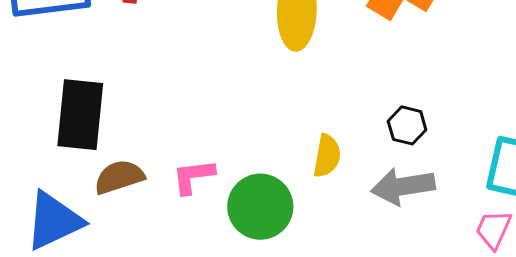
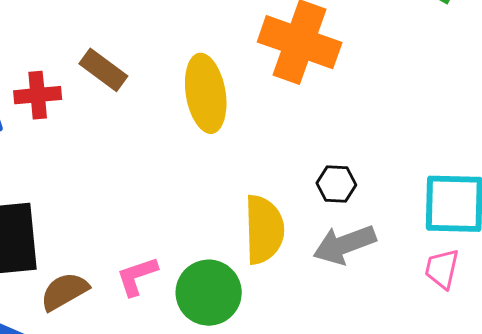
yellow semicircle: (327, 156) -> (264, 230), size x1.6

